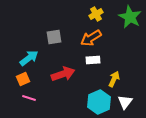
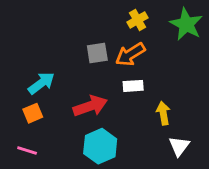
gray square: (54, 37) -> (97, 53), moved
yellow arrow: (114, 79) -> (163, 113), turned -35
pink line: (29, 98) -> (27, 150), moved
cyan hexagon: (99, 102) -> (100, 146), moved

